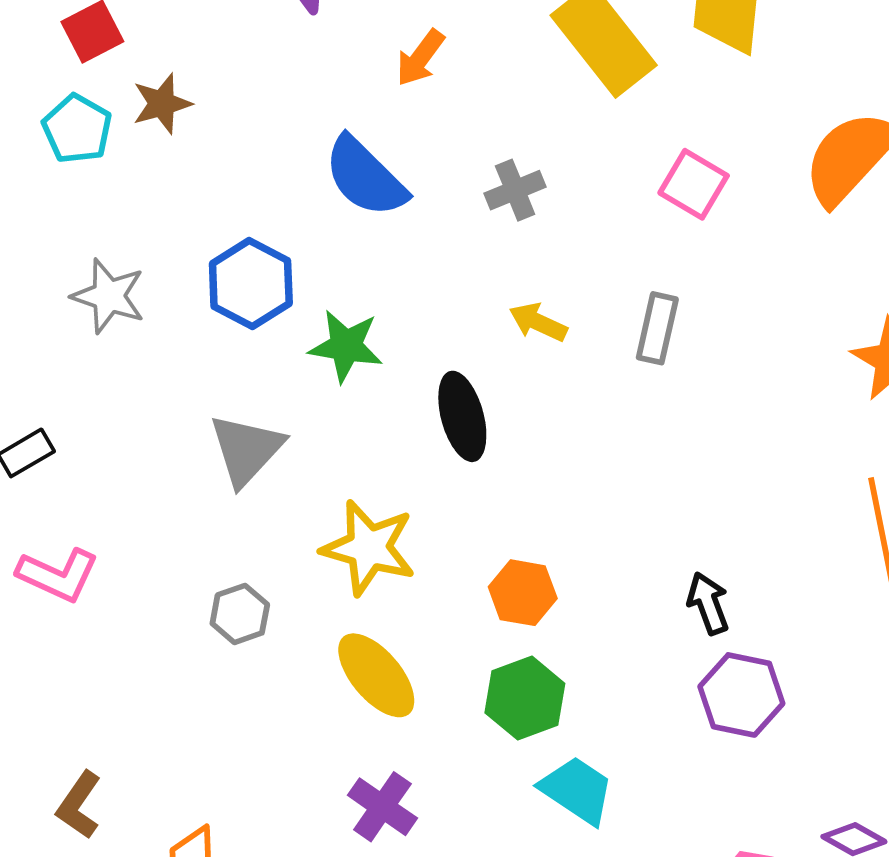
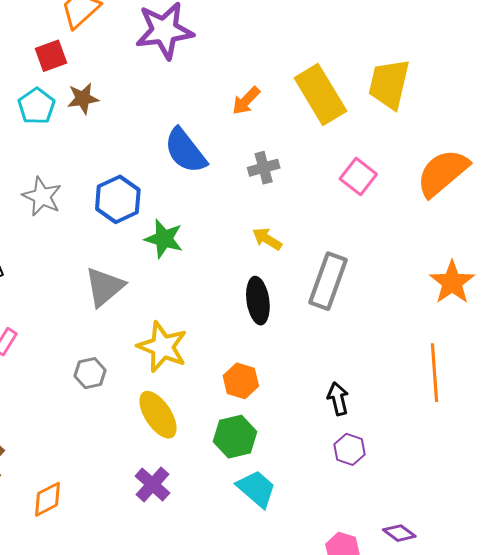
orange arrow: (420, 58) -> (246, 101), moved
gray rectangle: (657, 328) -> (328, 281), moved, size x1.5
black ellipse: (462, 416) -> (258, 301), moved
purple hexagon: (741, 695) -> (349, 449), size x0.7

